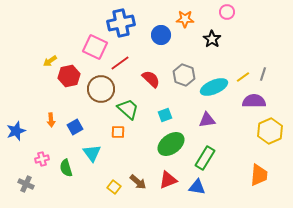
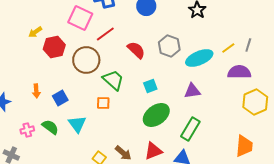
green semicircle: (66, 168) -> (50, 127), moved, turned 144

